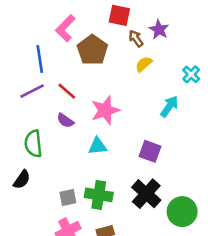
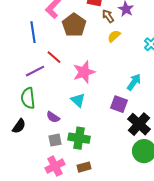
purple line: (32, 91) -> (35, 71), moved
cyan arrow: (169, 106) -> (134, 82), moved
purple semicircle: (65, 121) -> (53, 117), moved
cyan triangle: (97, 146) -> (78, 100), turned 49
black cross: (146, 194) -> (139, 124), moved

